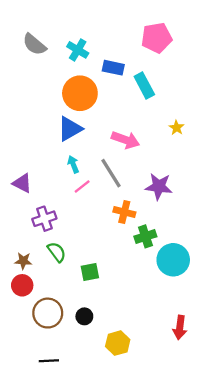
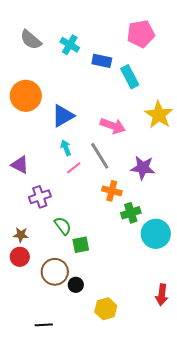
orange circle: (80, 93) -> (26, 96), moved
yellow star: (177, 128) -> (159, 115), size x2.0
green semicircle: (57, 252) -> (63, 226), moved
brown circle: (48, 313) -> (55, 272), moved

